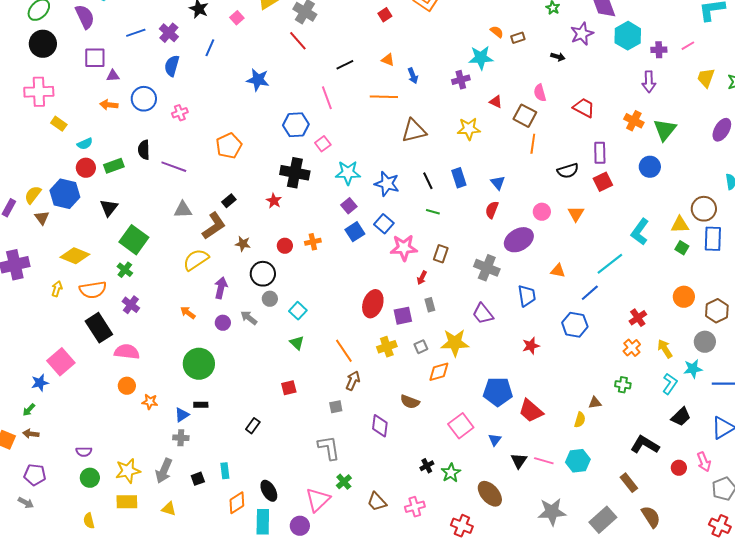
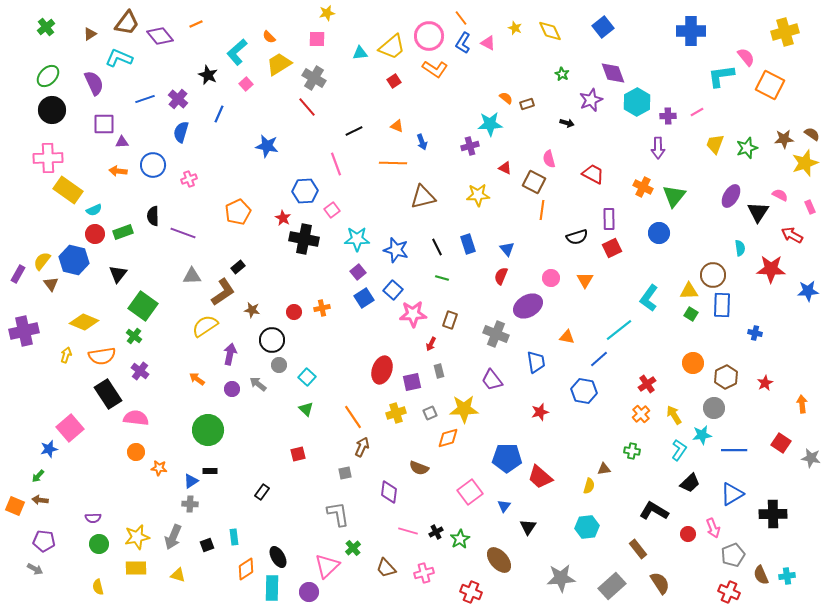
yellow rectangle: (59, 124) -> (68, 190), size x1.8
red star: (274, 201) -> (283, 218), moved
pink line: (544, 461) -> (408, 531), moved

